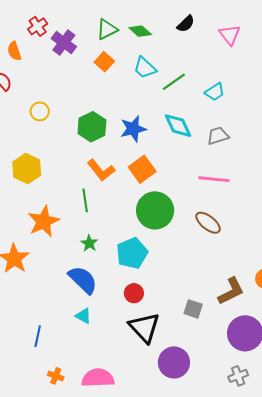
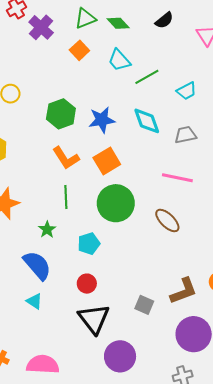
green line: (85, 200) -> (66, 197), moved
cyan pentagon: (132, 253) -> (89, 244), size x0.7

